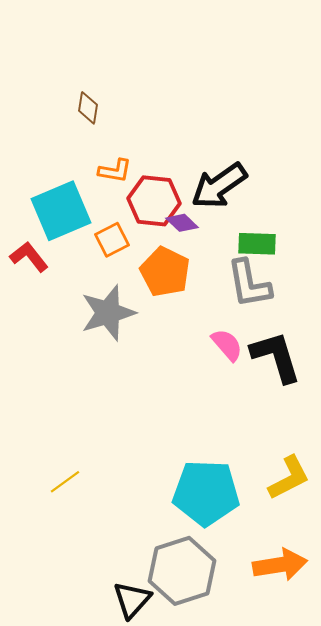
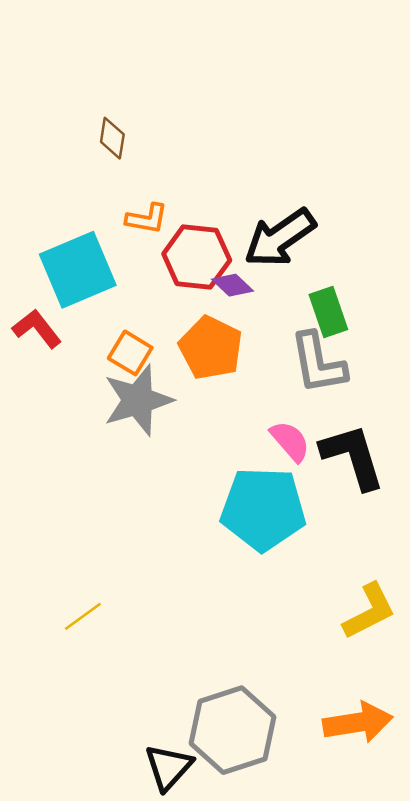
orange square: (112, 240) -> (130, 353), moved, turned -32
green rectangle: (257, 244) -> (328, 312), turned 69
cyan pentagon: (206, 493) -> (263, 509), moved

